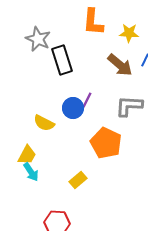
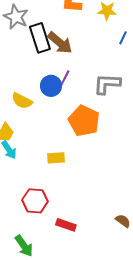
brown arrow: (120, 65) -> (60, 43), moved
yellow rectangle: (78, 180) -> (56, 158), turned 36

